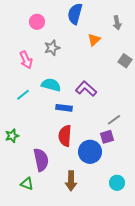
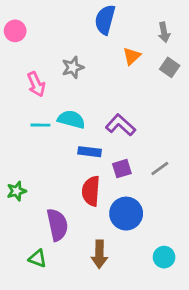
pink circle: (37, 22) -> (15, 31), moved
gray square: (125, 61) -> (170, 67), moved
cyan line: (23, 95) -> (40, 125), moved, turned 40
purple square: (107, 137) -> (122, 169), moved

